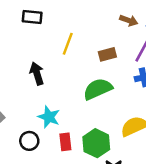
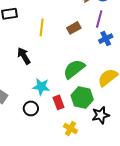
green semicircle: (98, 89) -> (74, 69), moved

